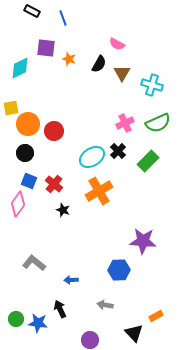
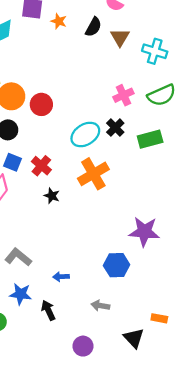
green rectangle: (148, 161) -> (150, 139), turned 30
orange rectangle: (156, 316) -> (159, 318), turned 40
blue star: (38, 323) -> (21, 294), moved

